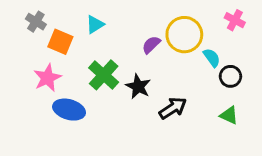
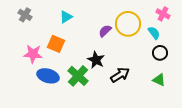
orange square: (60, 42) -> (56, 44), moved
cyan semicircle: (212, 58) -> (154, 33), moved
green cross: (104, 75) -> (78, 76), moved
pink star: (47, 78) -> (33, 54), turned 30

